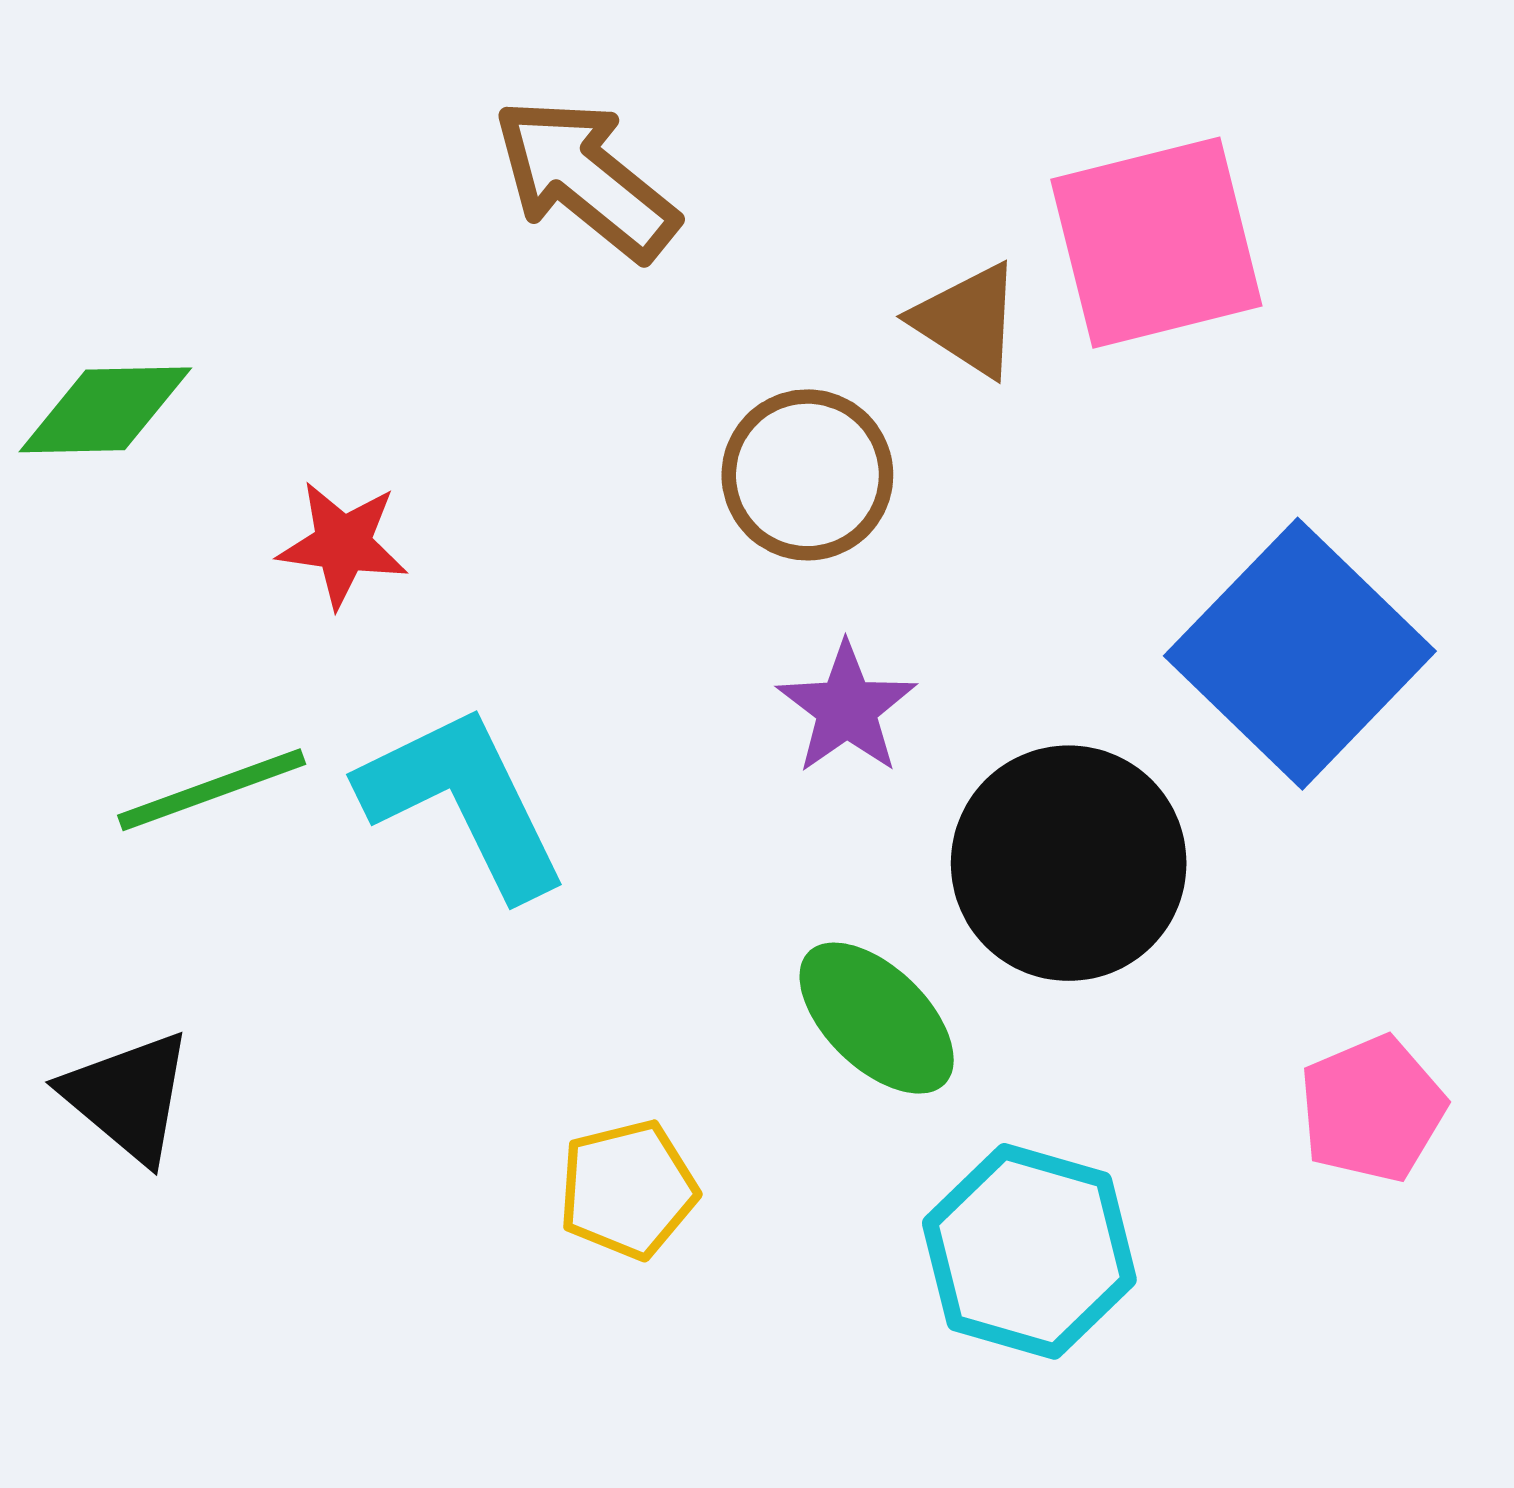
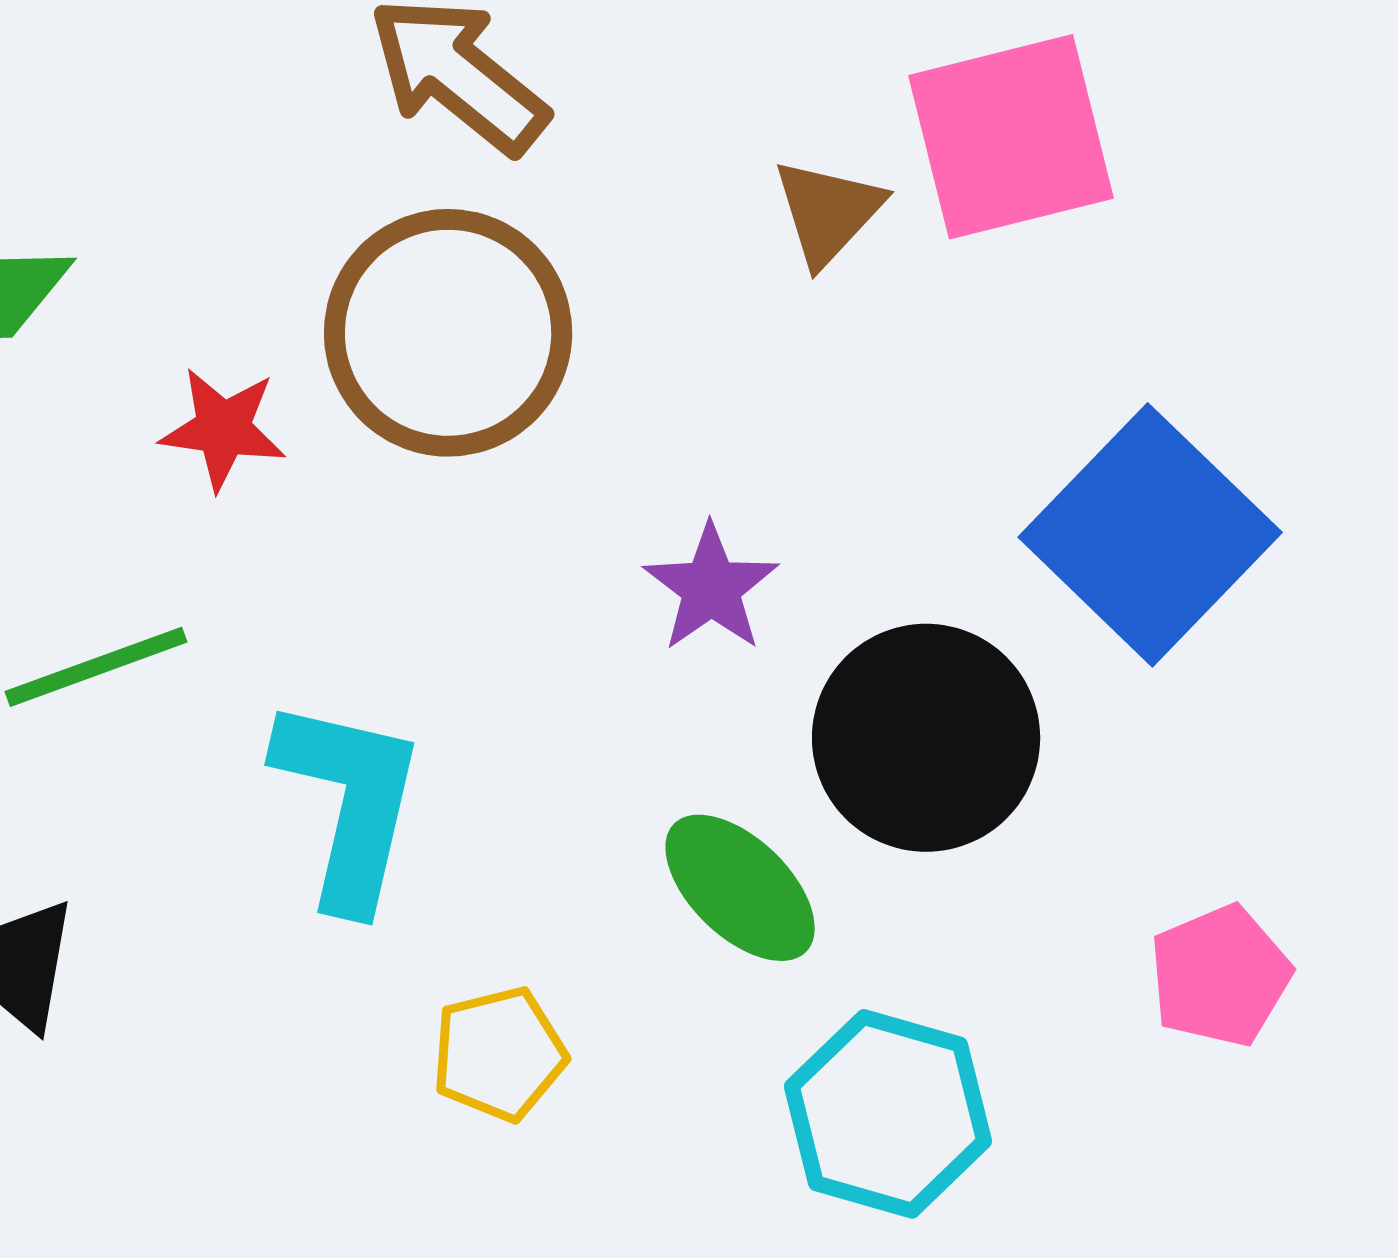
brown triangle: (967, 320) -> (828, 212), turned 40
brown circle: (807, 475) -> (448, 333), moved, size x1.5
cyan L-shape: (464, 801) -> (349, 803), moved, turned 39

